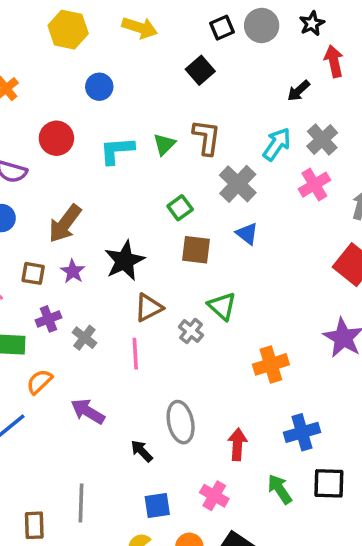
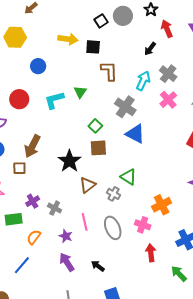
yellow arrow: (140, 28) -> (68, 39), moved
black square: (200, 70) -> (93, 47), turned -35
brown L-shape: (207, 137) -> (109, 71), moved
blue triangle: (247, 234) -> (135, 134), size x1.5
brown square: (196, 250) -> (98, 148), moved
purple star: (73, 271) -> (66, 236), moved
brown square: (33, 273) -> (19, 168), moved
pink line: (135, 354) -> (85, 222), moved
purple arrow: (88, 411) -> (67, 262), moved, turned 36
gray ellipse: (181, 422) -> (113, 228), moved
pink cross: (214, 496) -> (143, 225), moved

